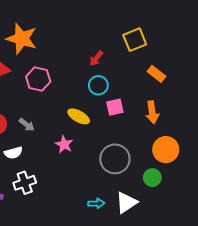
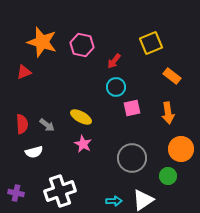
pink hexagon: (38, 79) -> (82, 45), moved
yellow ellipse: (79, 116) -> (81, 117), moved
white cross: (25, 183) -> (60, 191), moved, size x1.4

